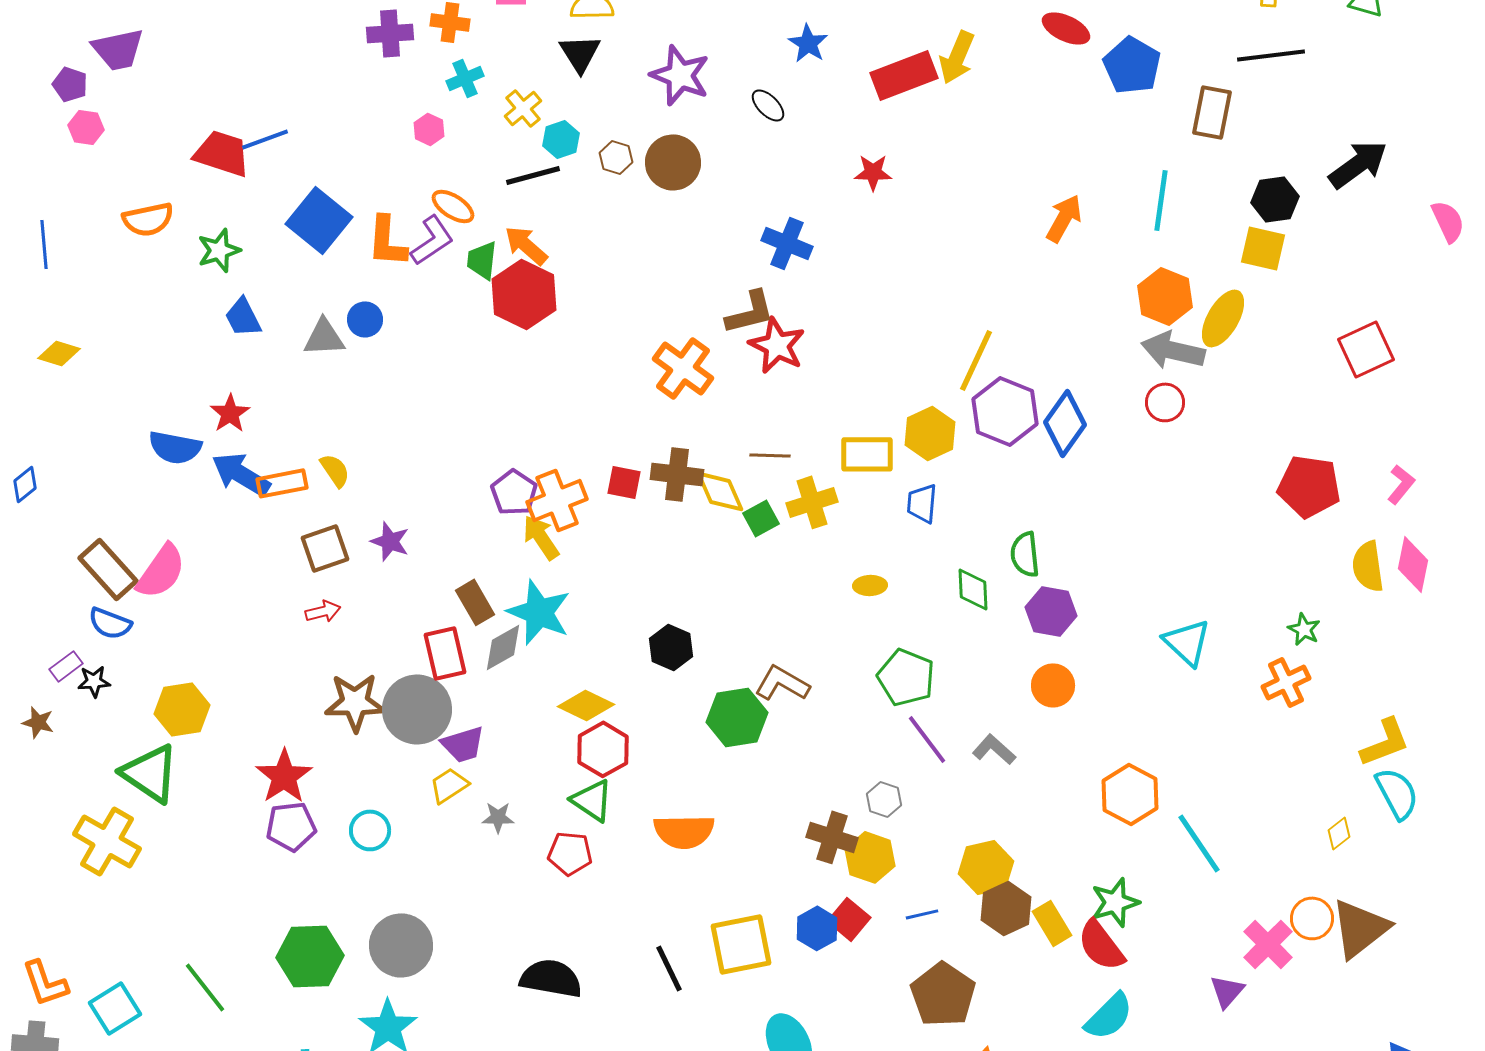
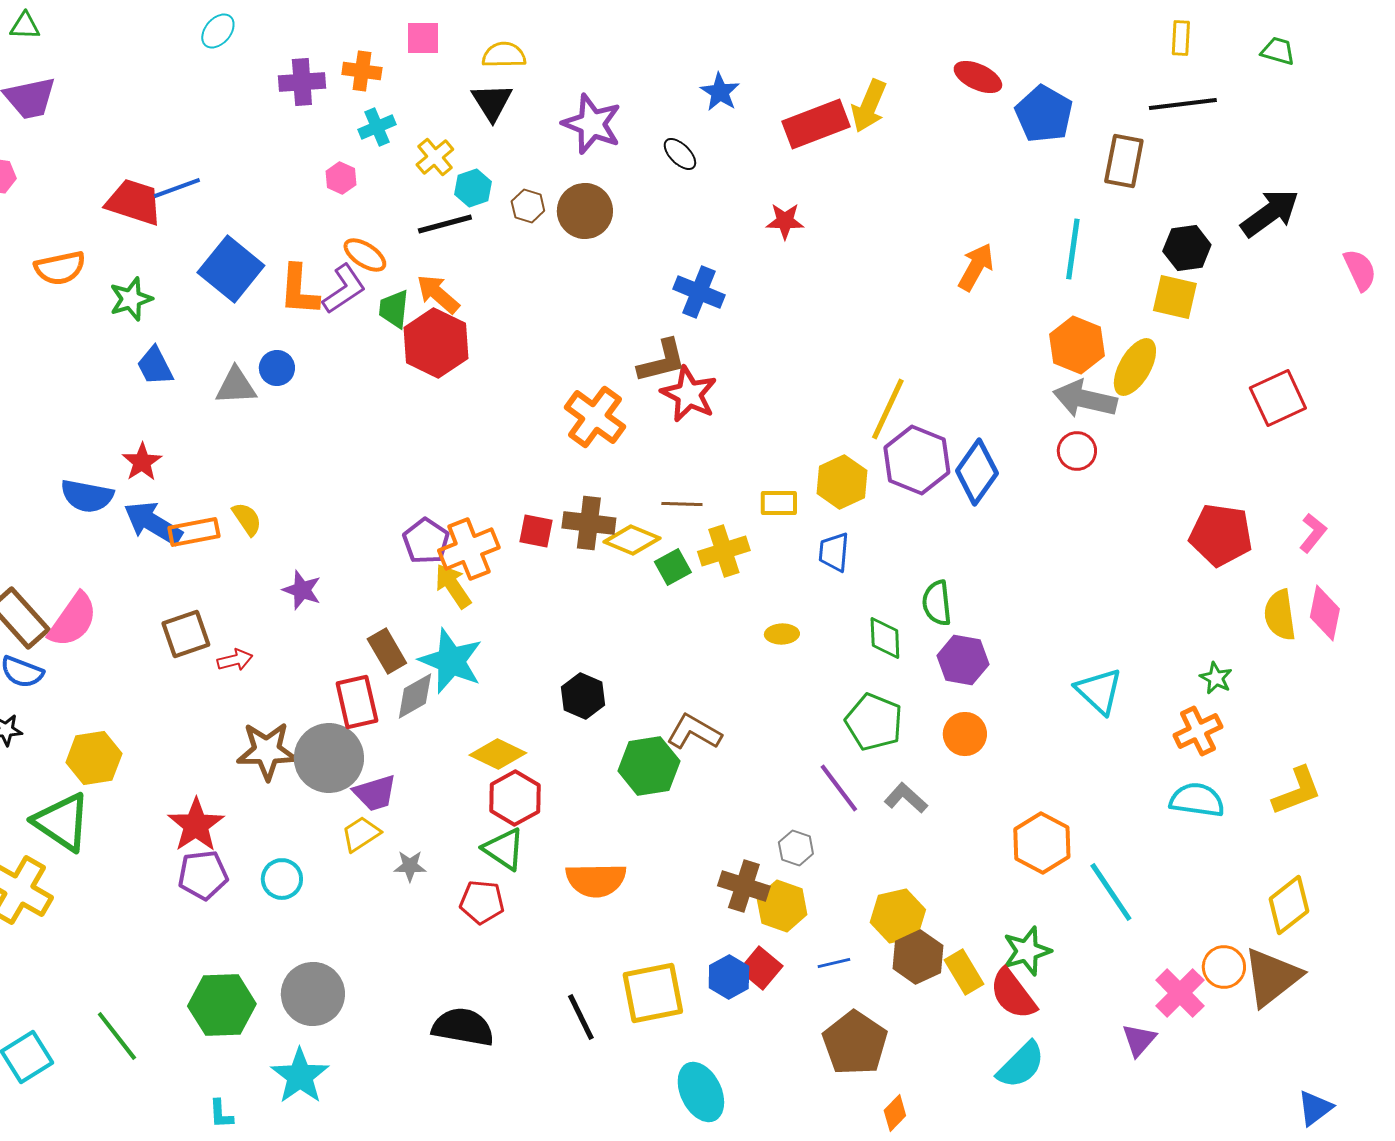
yellow rectangle: (867, 454) -> (779, 503), size x0.7
yellow diamond: (720, 491) -> (632, 540), turned -44
brown square: (325, 548) -> (186, 634), moved
green pentagon: (906, 677) -> (874, 722), moved
cyan semicircle: (1397, 793) -> (1197, 800), moved, turned -54
yellow diamond: (1339, 833) -> (1289, 905), moved, size x1.8

